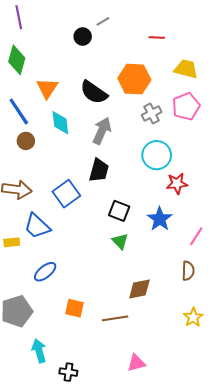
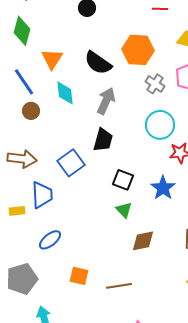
gray cross: (152, 114) -> (155, 84), turned -30
blue trapezoid: (37, 226) -> (42, 195), turned -136
brown diamond: (139, 289) -> (143, 241), moved

